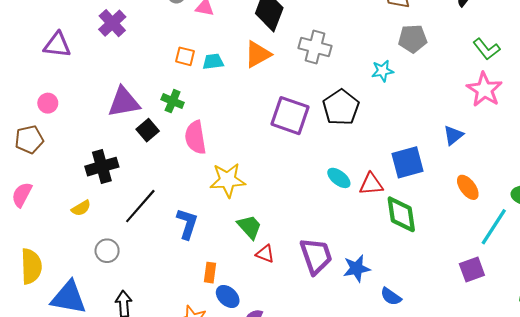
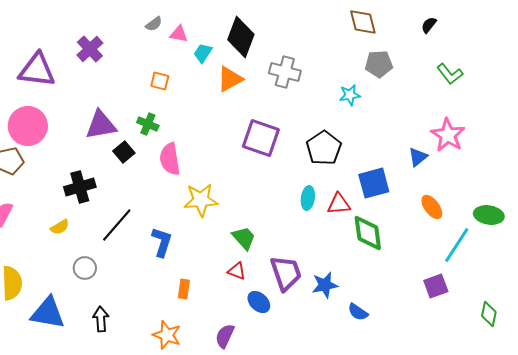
purple triangle: (57, 45) -> (37, 70), size x1.4
cyan trapezoid: (213, 62) -> (203, 53), moved, turned -50
pink star: (484, 90) -> (448, 135), moved
pink circle: (48, 103) -> (28, 126), size x2.0
black pentagon: (341, 107) -> (324, 148), moved
cyan ellipse: (339, 178) -> (308, 198), turned 60
green trapezoid: (249, 227) -> (244, 238), moved
blue ellipse: (228, 296) -> (259, 302), moved

